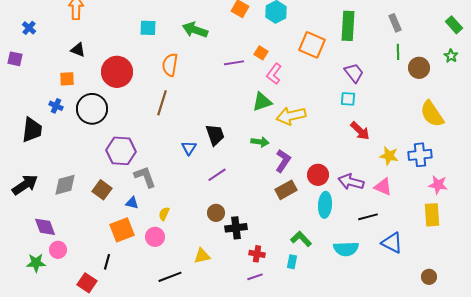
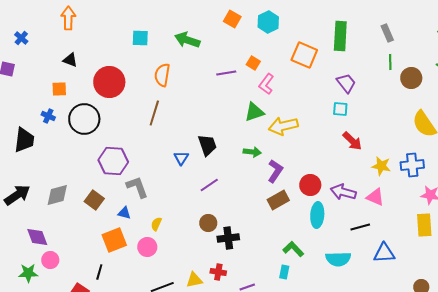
blue triangle: (392, 243) -> (384, 253), turned -30
red cross: (257, 254) -> (218, 272), moved
yellow triangle: (202, 256) -> (194, 280), moved

